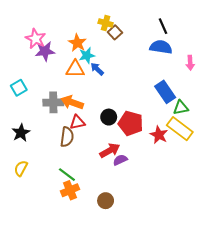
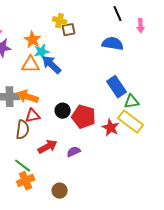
black line: (163, 26) -> (118, 14), moved
brown square: (115, 32) -> (69, 30), turned 32
pink arrow: (190, 63) -> (141, 26), moved
blue arrow: (97, 69) -> (52, 65), size x1.5
red arrow: (110, 150) -> (48, 147), moved

